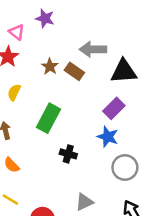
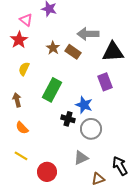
purple rectangle: (114, 108) -> (105, 82), turned -66
blue star: (108, 137) -> (84, 105), moved
gray circle: (125, 167) -> (91, 129), moved

